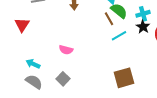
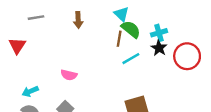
brown line: (109, 19) -> (119, 39), turned 40
cyan arrow: (33, 64) -> (30, 91), turned -48

